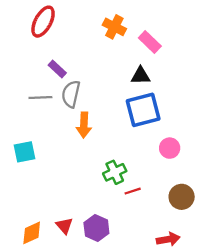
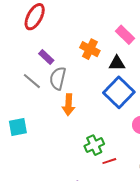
orange cross: (114, 27) -> (90, 49), moved
gray line: (40, 97) -> (32, 81), turned 42
blue square: (143, 110) -> (119, 92), turned -32

